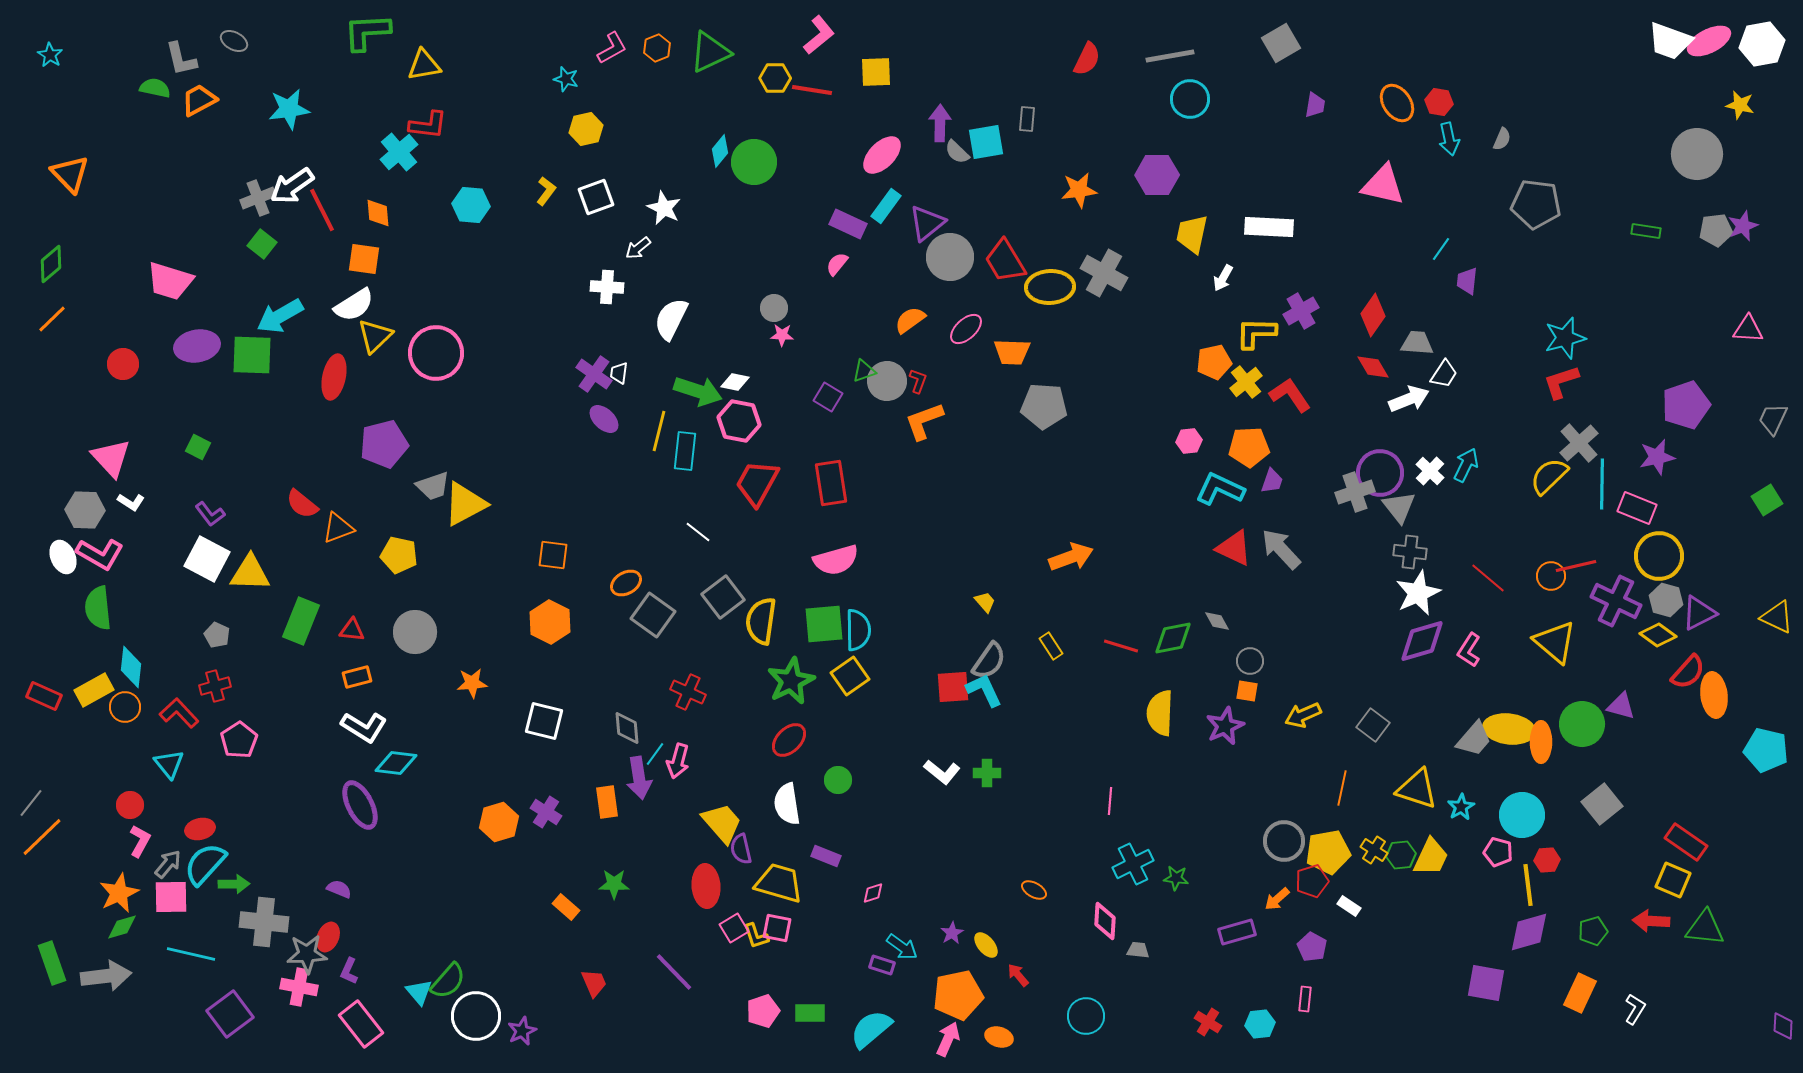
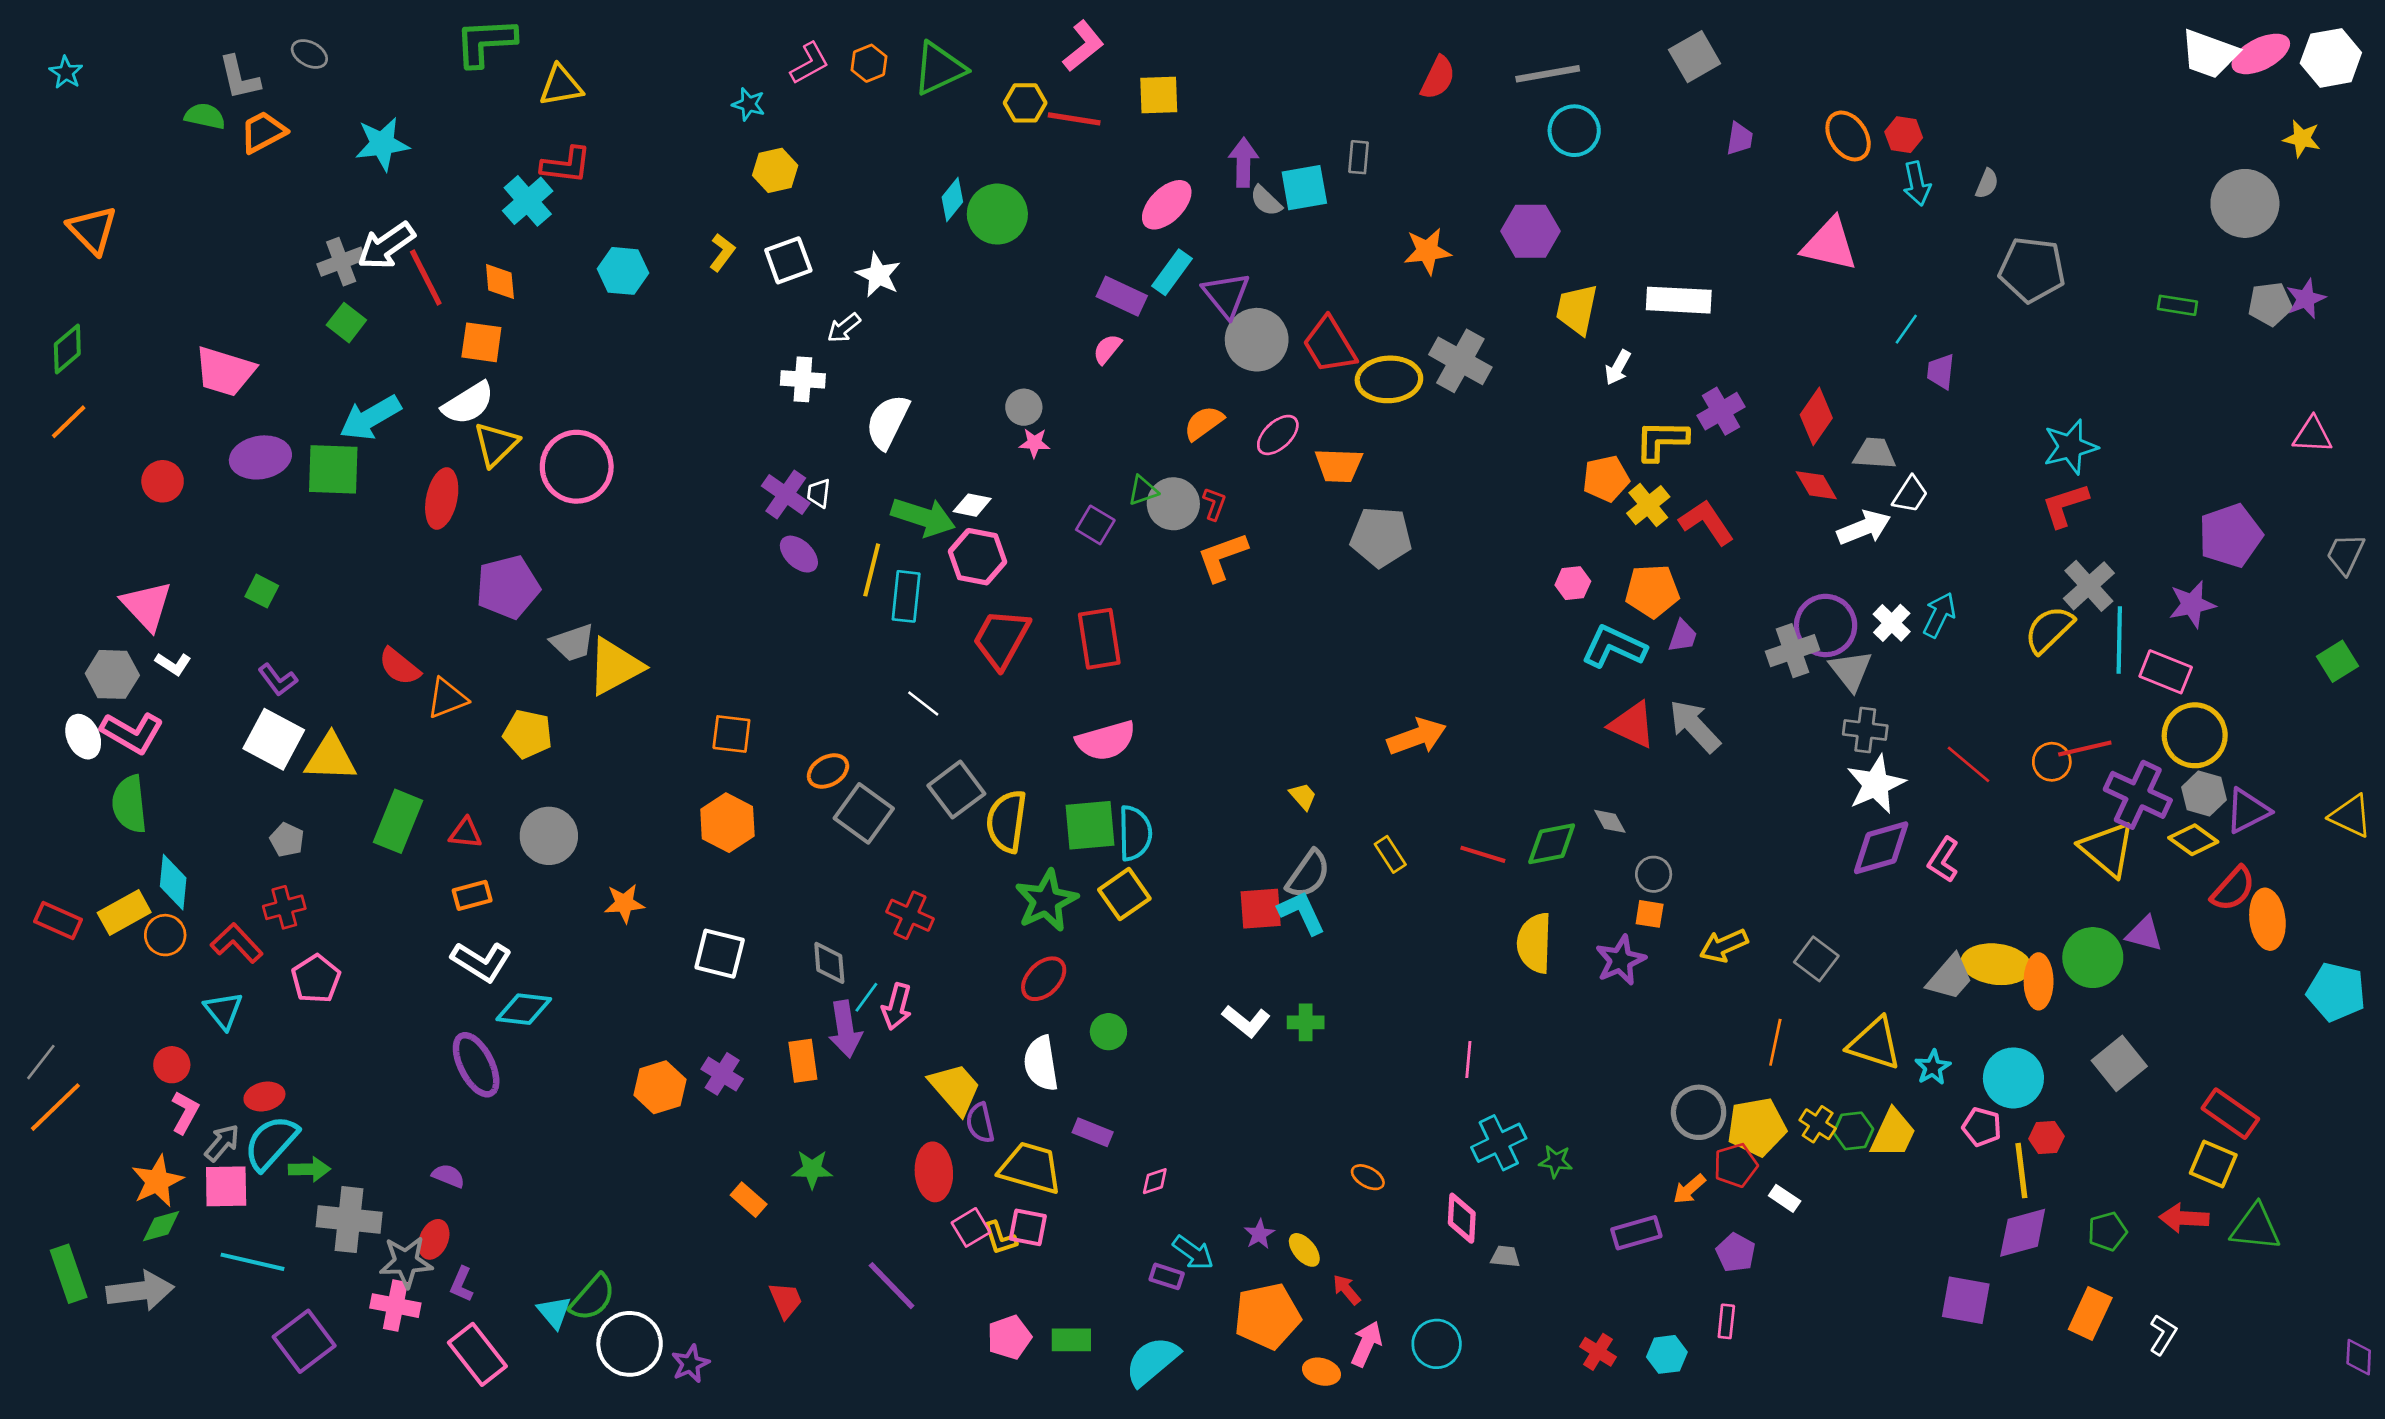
purple triangle: (927, 223) -> (1226, 295), turned -30
yellow triangle: (1555, 642) -> (2107, 849), moved
pink arrow: (948, 1039) -> (1366, 1344), moved

